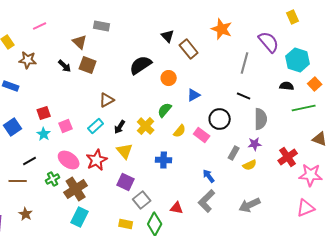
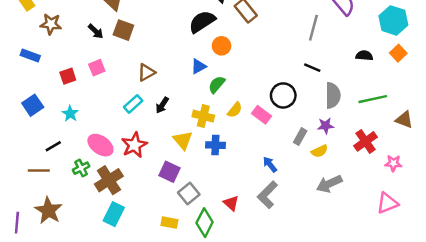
cyan hexagon: (298, 60) -> (393, 20), moved
black semicircle: (141, 65) -> (202, 22), moved
blue triangle: (194, 95) -> (198, 66), moved
green line: (304, 108) -> (373, 99), moved
red square: (44, 113) -> (68, 76), moved
pink square: (66, 126) -> (97, 68), moved
yellow cross: (146, 126) -> (203, 116), moved, turned -30
yellow triangle: (125, 151) -> (183, 140), moved
pink star: (311, 175) -> (393, 163), size x0.6
gray arrow: (250, 205) -> (329, 184), moved
red triangle: (177, 208) -> (231, 203), turned 32
brown star: (26, 214) -> (48, 210), size x1.6

